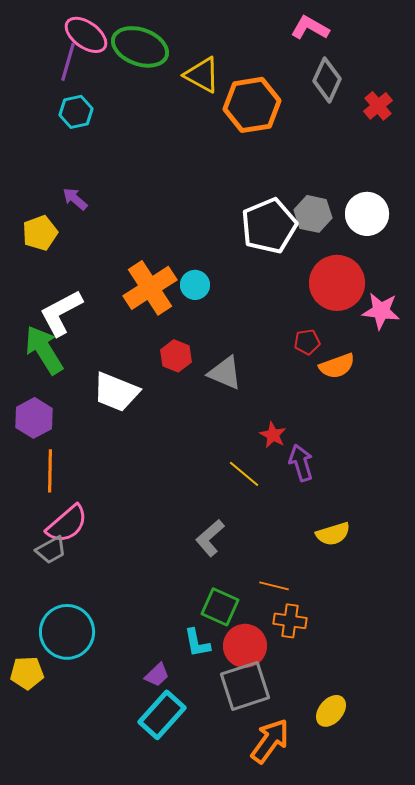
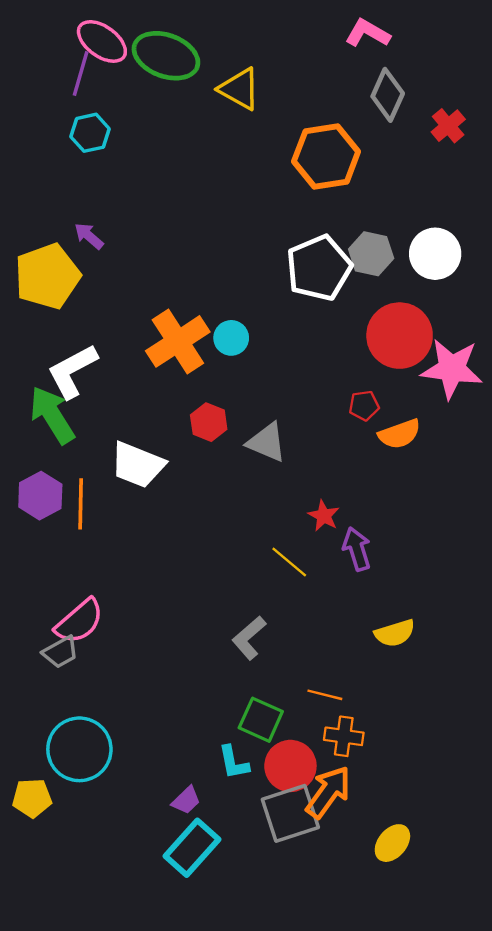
orange hexagon: (252, 105) -> (326, 157), moved
yellow pentagon: (40, 233) -> (47, 276), size x1.6
pink star: (381, 311) -> (452, 369), size x1.4
orange line: (50, 471) -> (81, 504), moved
orange arrow: (270, 741) -> (328, 792), moved

